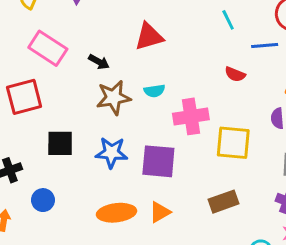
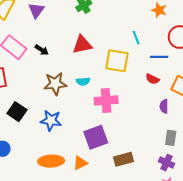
black arrow: (99, 62) -> (42, 50), moved
red semicircle: (235, 74) -> (152, 79), moved
black square: (60, 143) -> (17, 112), turned 30
yellow square: (233, 143) -> (117, 61), moved
purple square: (158, 161) -> (96, 137), moved, turned -30

